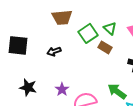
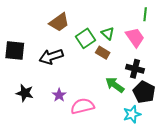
brown trapezoid: (62, 17) -> (59, 22), turned -30
black arrow: (54, 51) -> (51, 57), size x1.6
green arrow: (117, 91) -> (115, 85), moved

